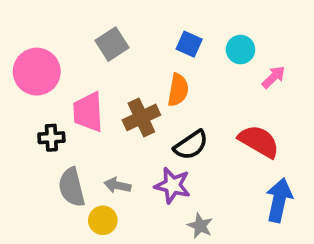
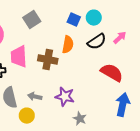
cyan circle: (240, 50) -> (94, 18), moved
brown cross: (141, 117) -> (48, 60), turned 36
black semicircle: (191, 145) -> (97, 42), moved

